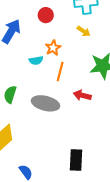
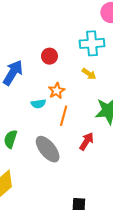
red arrow: (82, 95) -> (86, 141), turned 108
gray ellipse: (46, 103) -> (48, 149), turned 36

